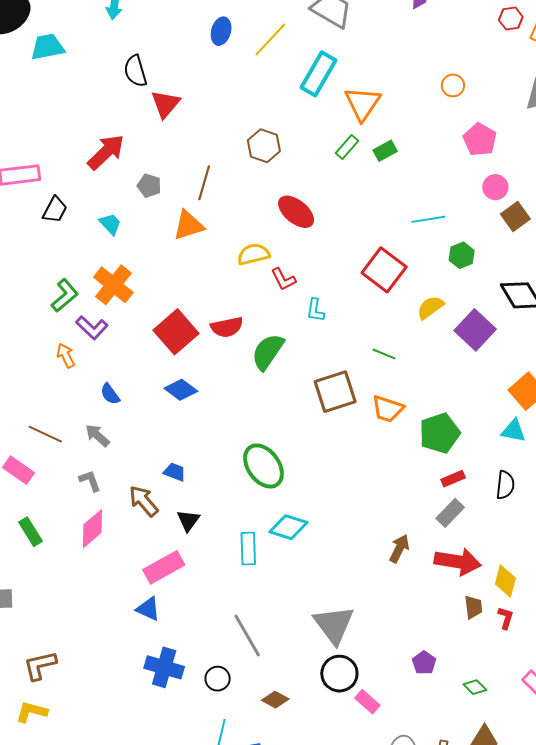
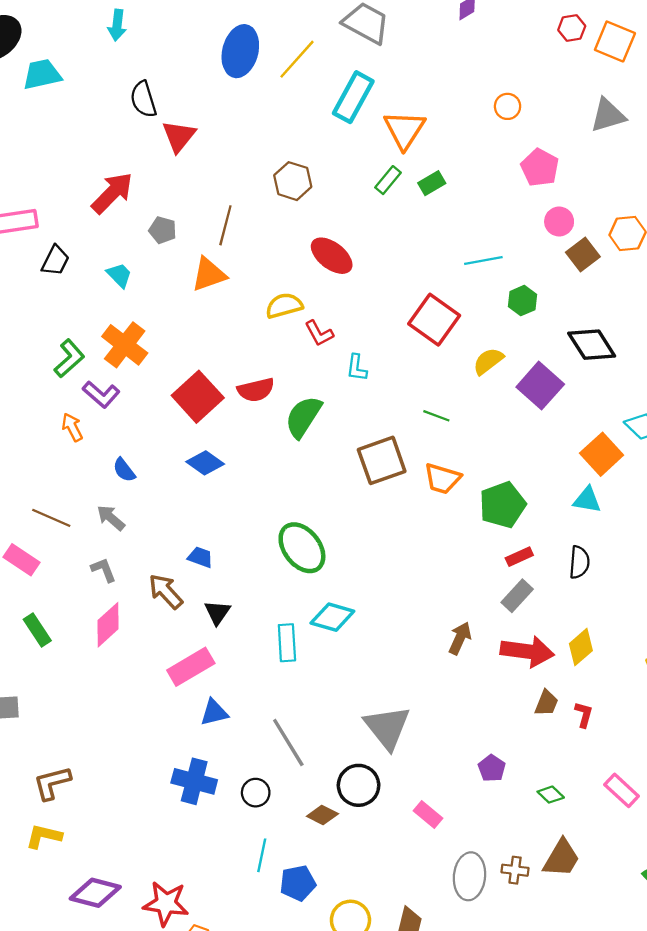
blue ellipse: (221, 31) -> (240, 51), size x1.6
yellow diamond: (505, 581) -> (581, 647), moved, turned 36
brown trapezoid: (473, 607) -> (546, 703), turned 30
blue triangle: (148, 609) -> (214, 712), moved, turned -36
black circle: (339, 674) -> (359, 785), moved

